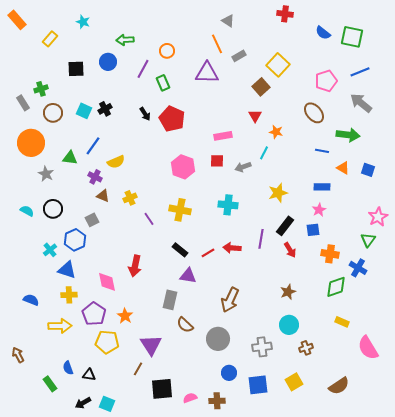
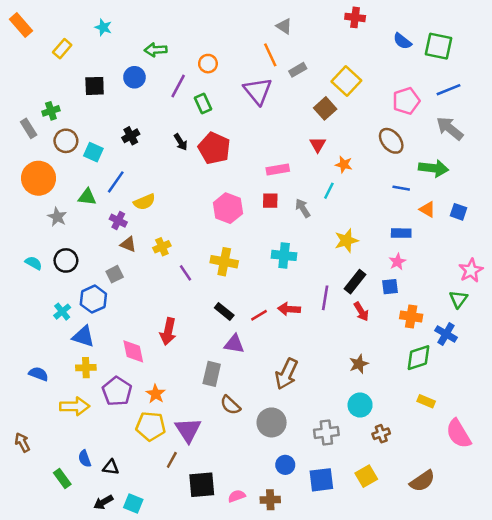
purple triangle: (207, 73) -> (258, 91), turned 50
cyan square: (84, 111) -> (93, 152), moved
gray arrow: (243, 167) -> (303, 208), turned 77
yellow pentagon: (107, 342) -> (151, 426), moved

